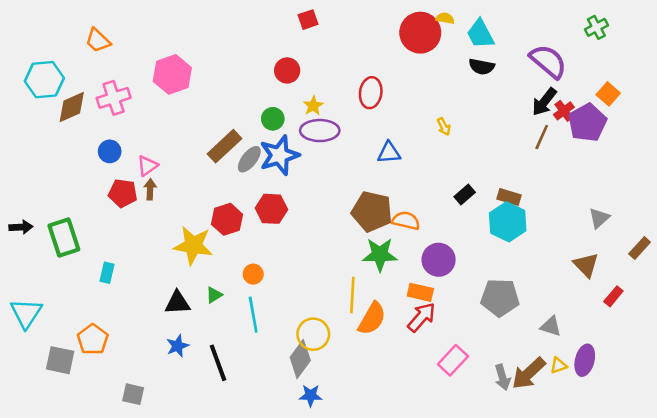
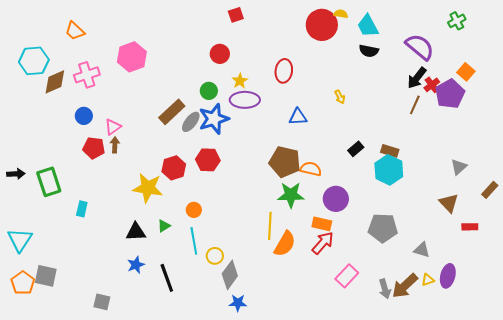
red rectangle: (613, 296) -> (470, 227), turned 49
yellow circle: (313, 334) -> (215, 256), moved, size x0.7
orange pentagon: (93, 339) -> (23, 283), moved

